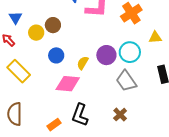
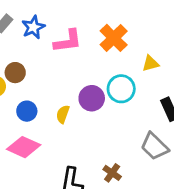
gray trapezoid: (126, 81) -> (154, 146), moved
pink diamond: (68, 84) -> (24, 147), moved, turned 30
brown cross: (120, 115) -> (112, 173), moved

